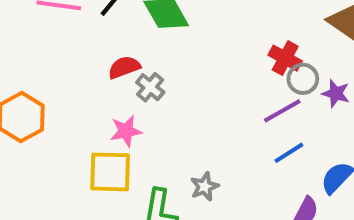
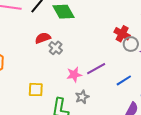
purple line: (282, 111) -> (96, 69), moved
pink star: (126, 131) -> (74, 75), moved
yellow square: (110, 172) -> (36, 90), size x0.7

